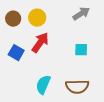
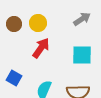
cyan square: (81, 50) -> (82, 55), size x1.5
blue square: (16, 53) -> (14, 78), moved

